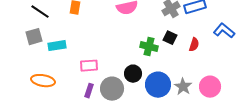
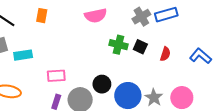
blue L-shape: (224, 31) -> (201, 56), moved
green cross: (149, 47) -> (119, 45), moved

